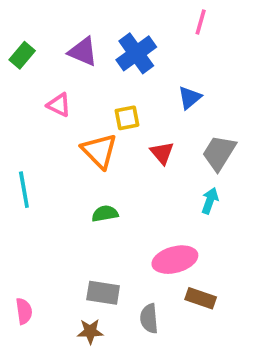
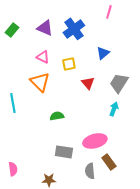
pink triangle: (59, 105) -> (43, 57), moved
orange triangle: (99, 151) -> (40, 82), moved
gray rectangle: (103, 293) -> (64, 152), moved
brown rectangle: (201, 298) -> (109, 162), turned 35
gray semicircle: (149, 319) -> (90, 171), moved

